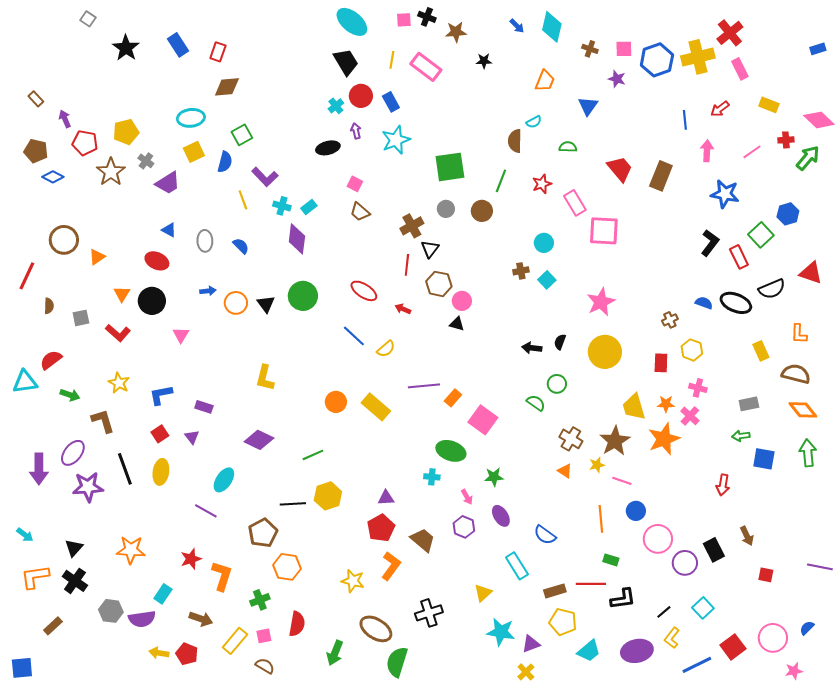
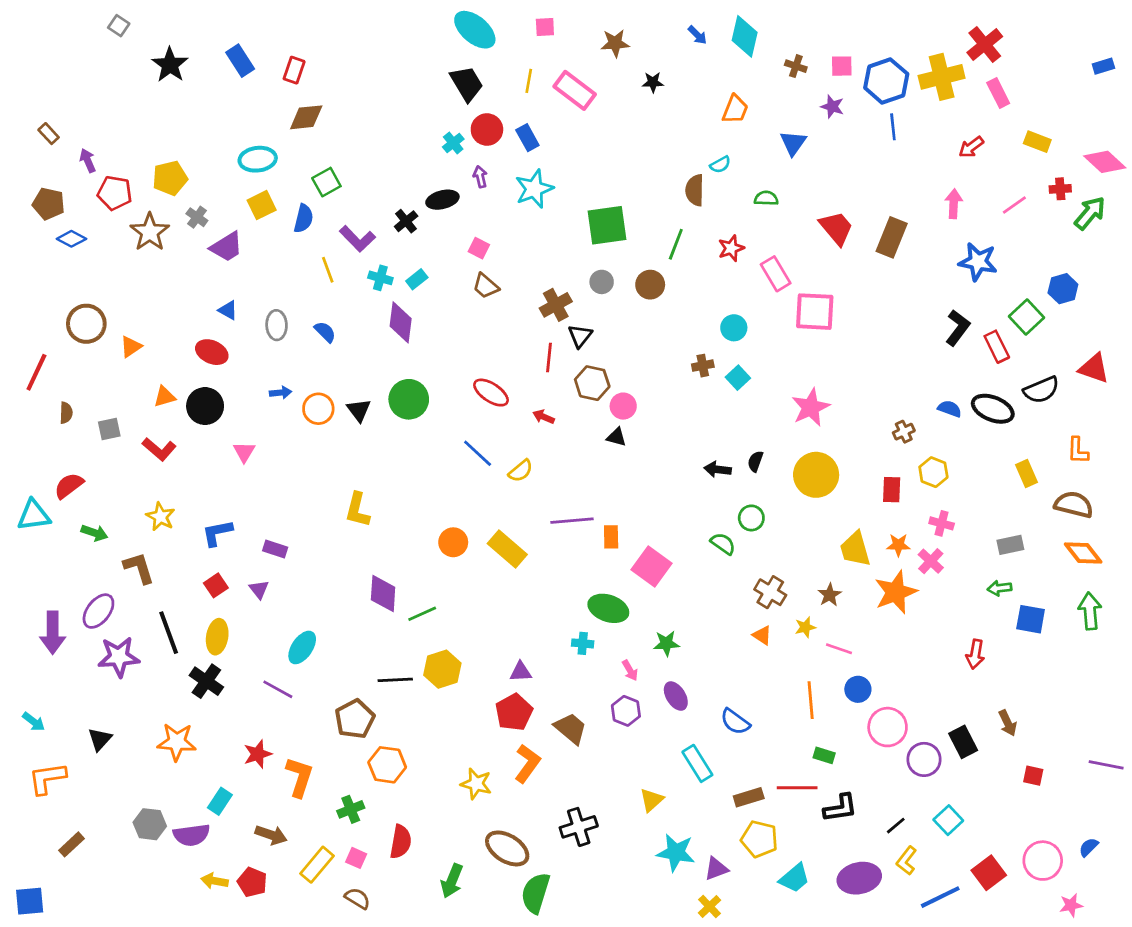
black cross: (427, 17) -> (406, 221), moved, turned 30
blue line: (685, 120) -> (893, 127), moved
orange triangle: (122, 294) -> (165, 397), turned 42
orange rectangle: (453, 398) -> (611, 537), turned -42
purple diamond: (259, 440) -> (383, 594), moved, turned 68
brown star: (615, 441) -> (830, 595), size x0.6
black cross: (75, 581) -> (206, 681), moved
pink square: (264, 636) -> (356, 858), turned 35

